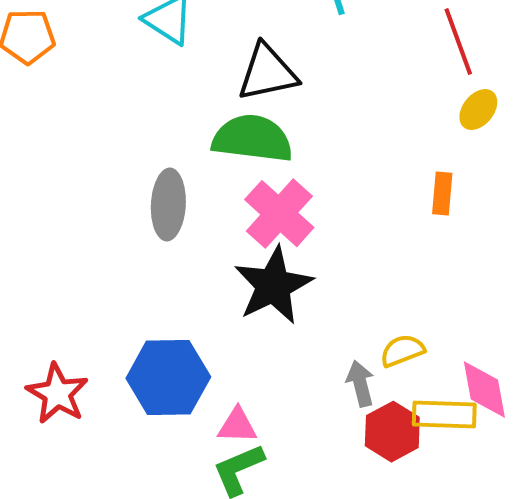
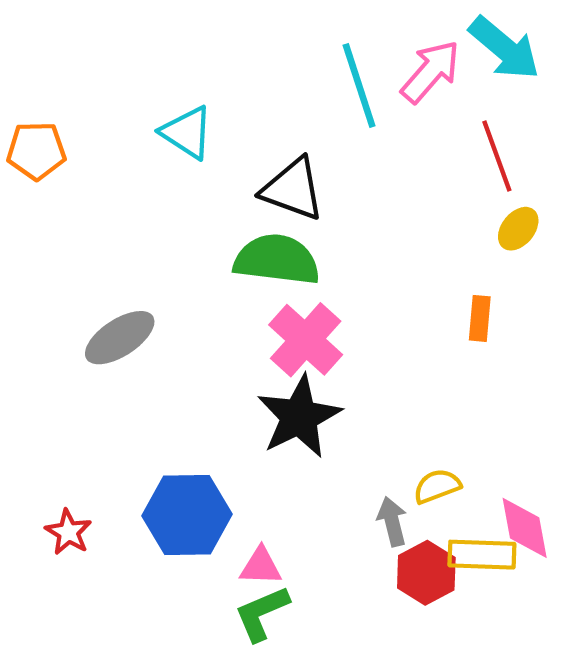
black triangle: (267, 73) -> (293, 189), turned 32
gray ellipse: (168, 205) -> (120, 338), moved, turned 54
red star: (57, 394) -> (68, 532), size x0.7

